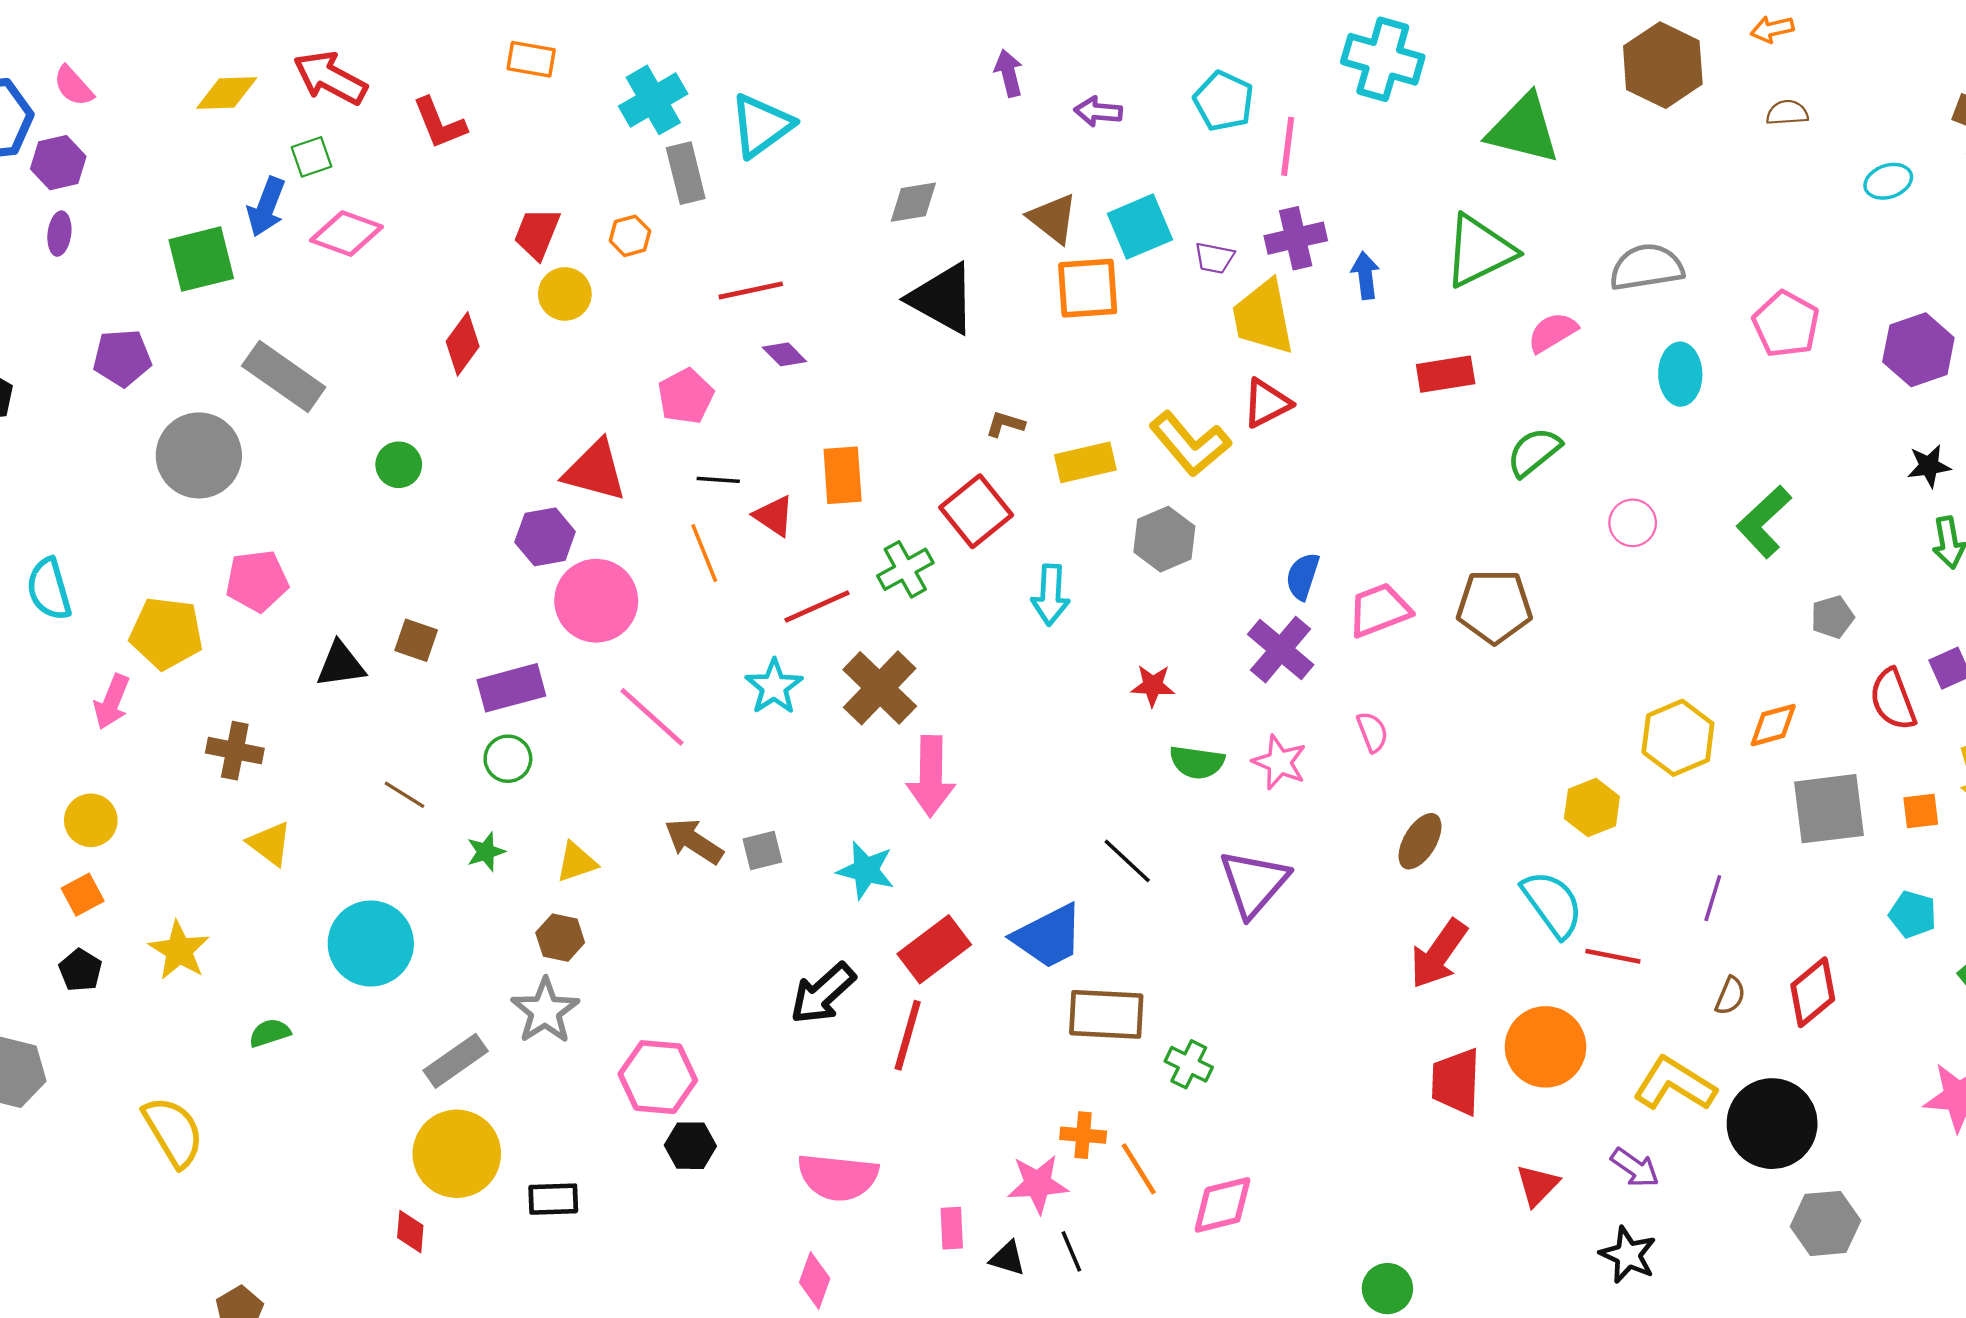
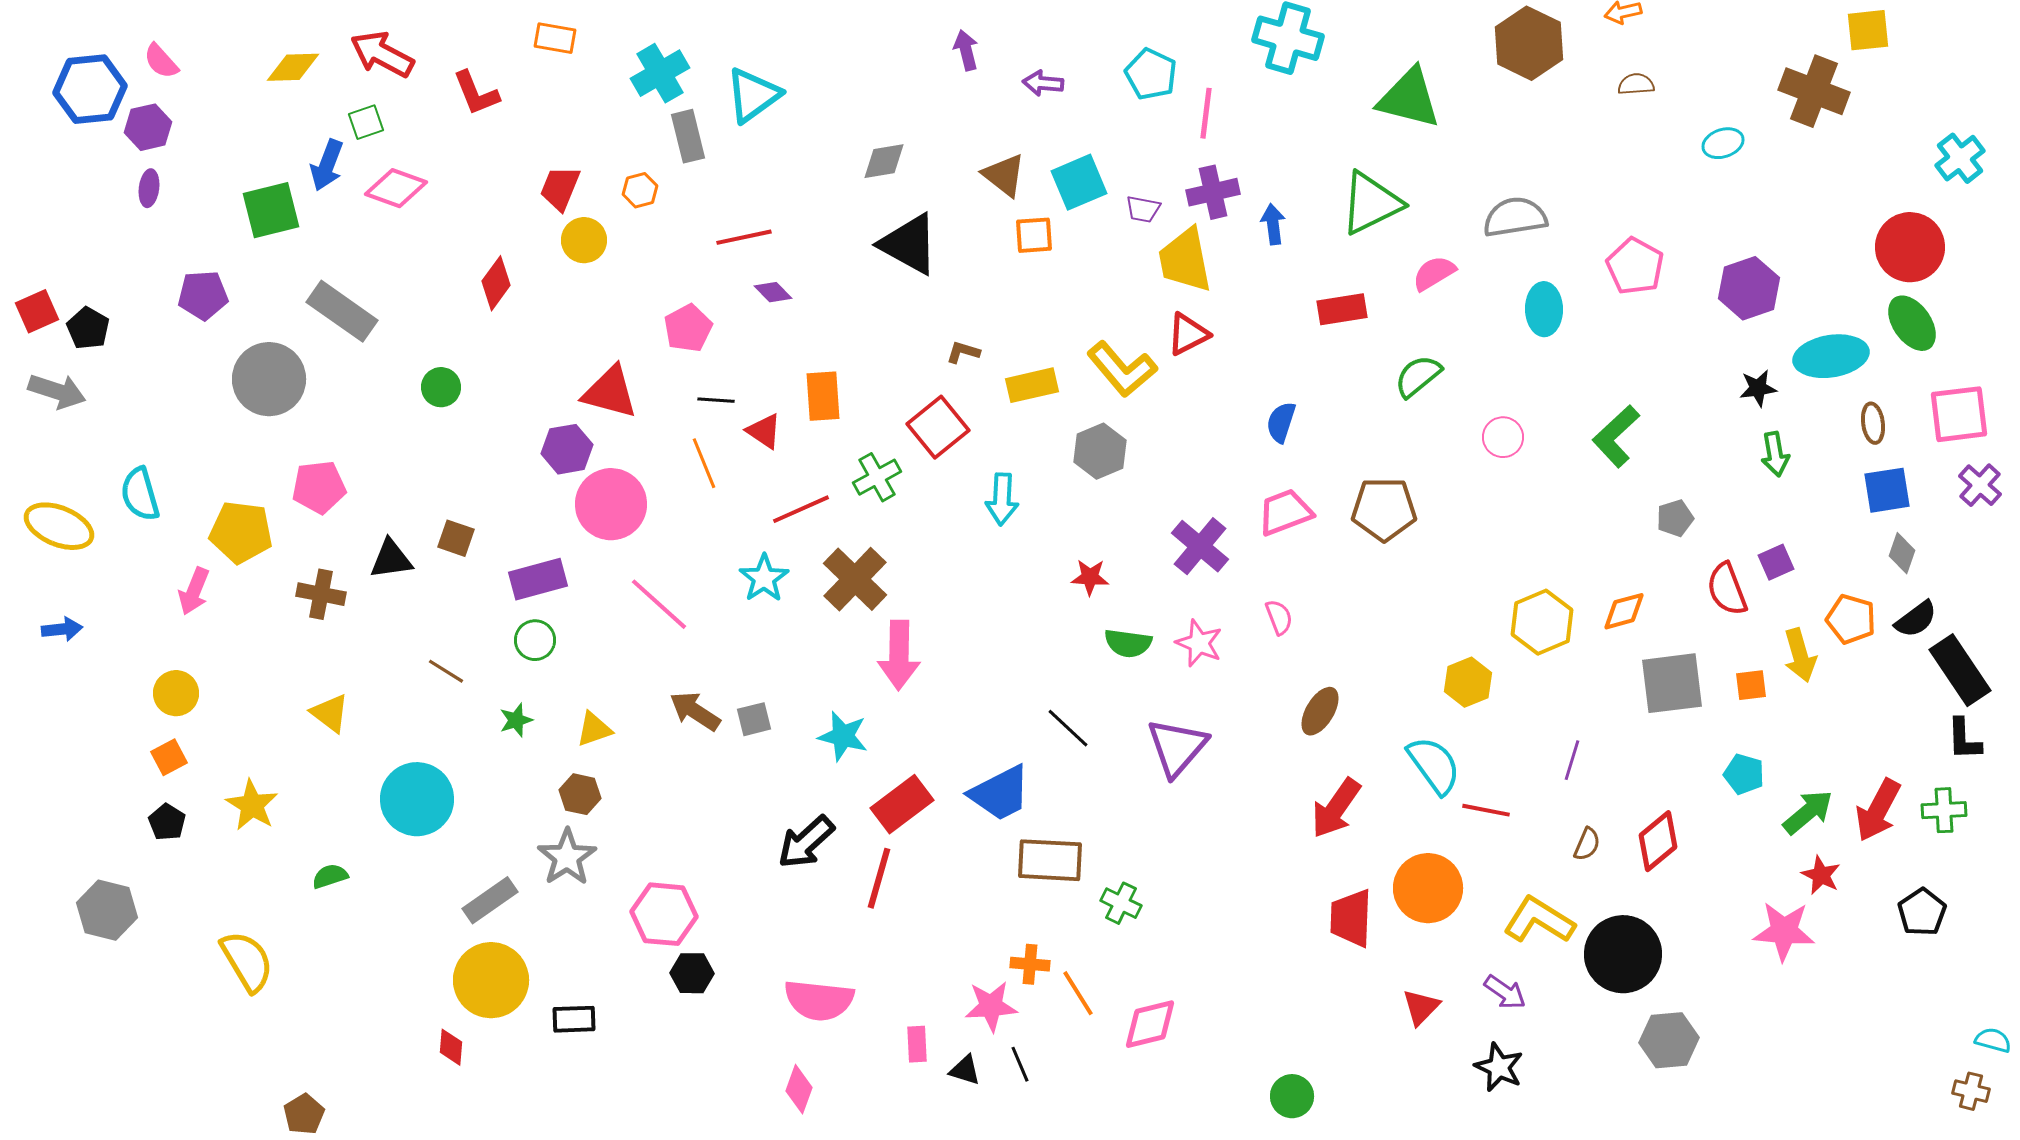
orange square: (1088, 288) -> (1034, 235), size x0.7
blue semicircle: (1303, 576) -> (1281, 422), moved
brown cross: (235, 751) -> (321, 594), moved

